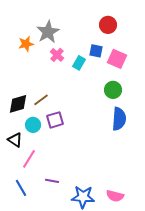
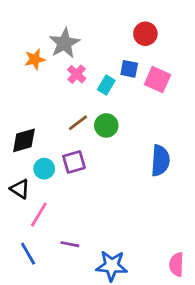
green circle: (113, 90) -> (106, 125), moved
brown line: (41, 100) -> (78, 123), moved
pink semicircle: (115, 196) -> (176, 264), moved, turned 78

